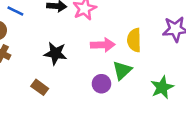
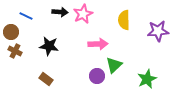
yellow semicircle: (134, 40) -> (124, 20), moved
black star: (55, 53) -> (49, 46), moved

